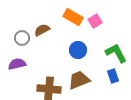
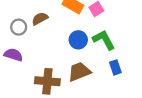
green L-shape: (116, 53) -> (104, 40), moved
purple semicircle: (17, 64) -> (13, 55), turned 30

